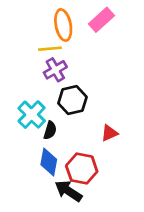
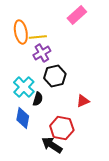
orange ellipse: (63, 25) -> (21, 32), moved
blue diamond: (49, 162) -> (23, 118), moved

